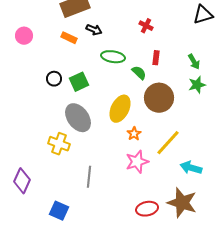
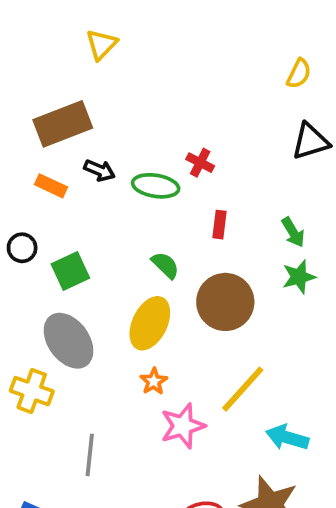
green ellipse: (113, 57) -> (156, 186), moved
green semicircle: (139, 73) -> (165, 265), moved
black circle: (54, 79) -> (22, 248), moved
orange star: (134, 134) -> (154, 381), moved

